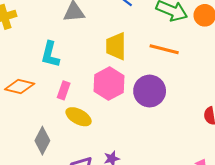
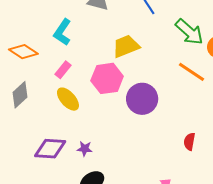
yellow trapezoid: (116, 46) -> (126, 46), turned 48
orange line: (164, 49) -> (191, 72), moved
gray diamond: (42, 141) -> (20, 95), moved

